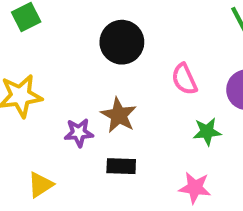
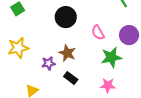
green star: (207, 132) -> (111, 57), size x1.5
black rectangle: (121, 166) -> (71, 78), turned 40

